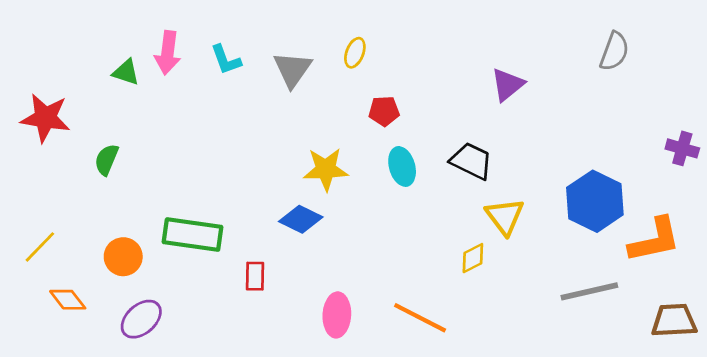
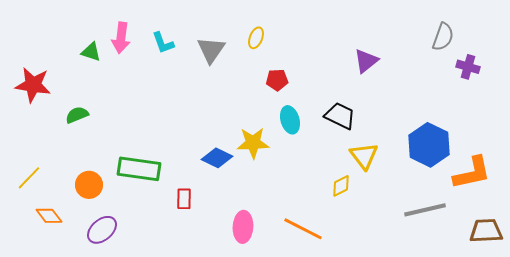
purple cross: (682, 148) -> (468, 67), moved
green semicircle: (107, 160) -> (77, 115), turned 45
yellow star: (326, 169) -> (253, 143), moved

